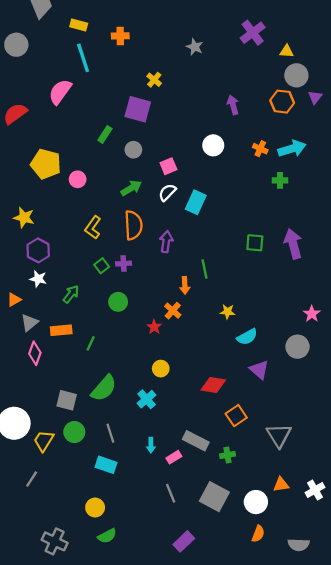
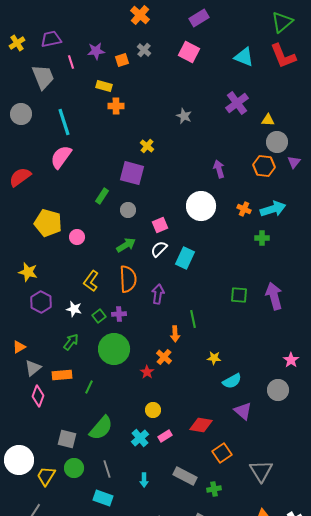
yellow rectangle: (79, 25) -> (104, 86), moved
cyan line: (83, 58) -> (64, 122), moved
white circle: (213, 145) -> (201, 206), size x1.5
white star: (38, 279) -> (74, 309), moved
green circle: (118, 302) -> (114, 349), size x1.8
pink rectangle: (174, 457) -> (165, 436), moved

